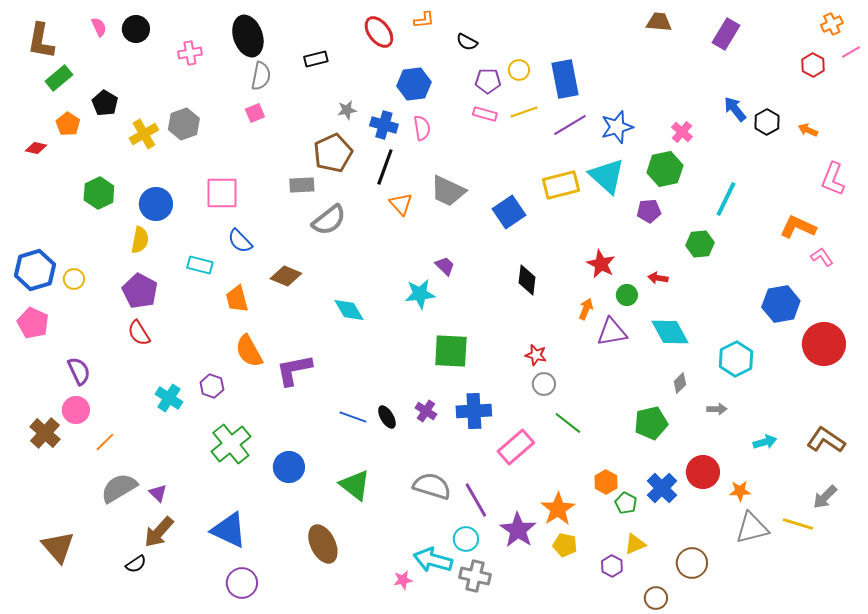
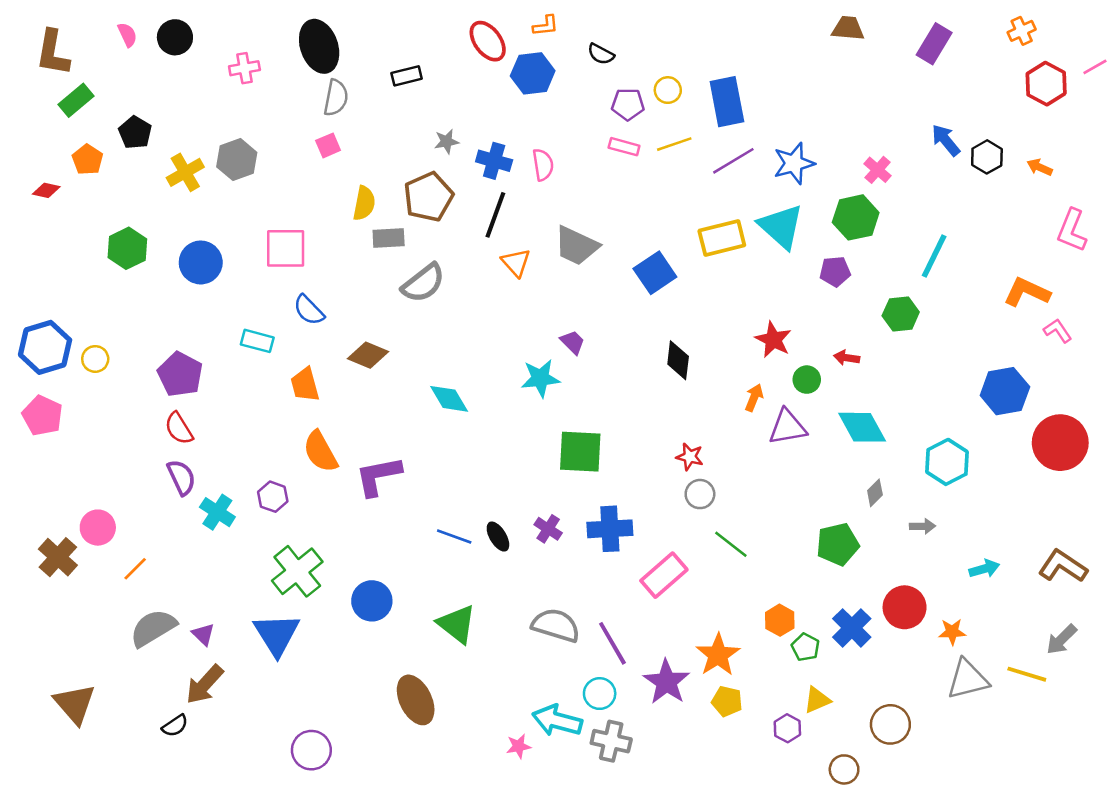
orange cross: (832, 24) -> (1022, 31), moved
red hexagon: (813, 65) -> (1046, 84), size x1.4
blue hexagon: (414, 84) -> (533, 73), moved
yellow semicircle: (140, 240) -> (364, 203), moved
purple semicircle: (79, 371) -> (181, 477), moved
blue triangle: (229, 530) -> (277, 634), moved, turned 33

